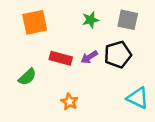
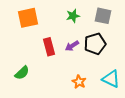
red rectangle: (61, 58) -> (49, 47), turned 60
green semicircle: (27, 77) -> (22, 73), moved
orange star: (69, 102) -> (79, 82), moved

